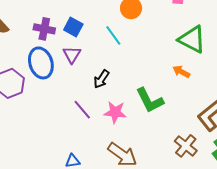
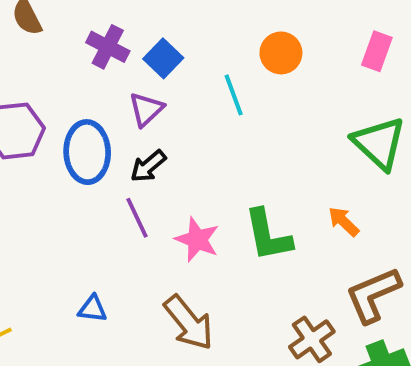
blue ellipse: (41, 63) -> (87, 152), moved
orange arrow: (181, 72) -> (344, 222), moved
black arrow: (101, 79) -> (148, 166), moved

